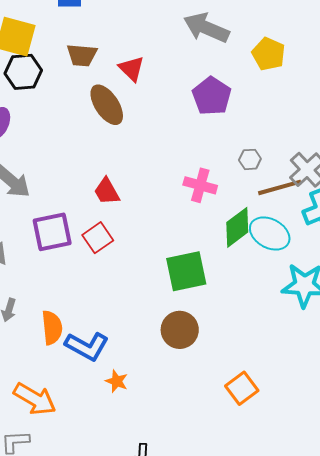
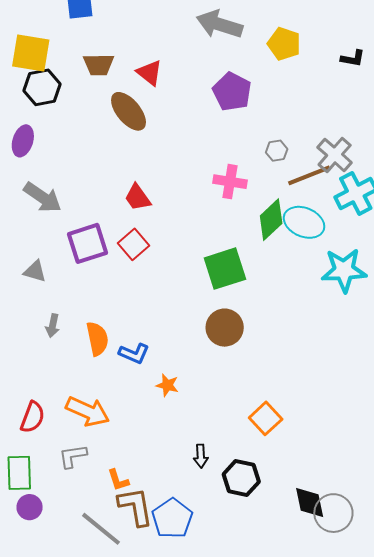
blue L-shape: (87, 346) -> (134, 353), size x0.7
orange square: (242, 388) -> (266, 418), moved

